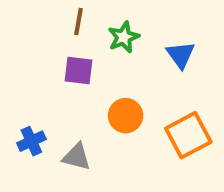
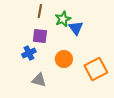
blue triangle: (180, 55) -> (76, 28), moved
blue cross: (31, 141) -> (29, 53), moved

